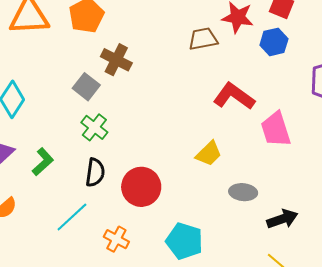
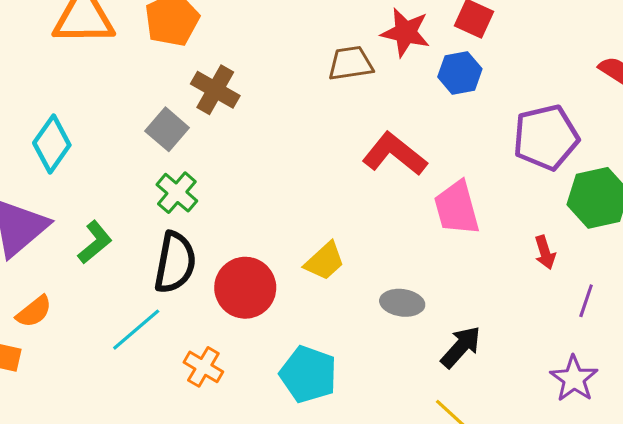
yellow trapezoid: (209, 154) -> (325, 261), moved
black semicircle: (95, 173) -> (175, 262), size x1.4
black arrow: (282, 219) -> (461, 347), turned -32

